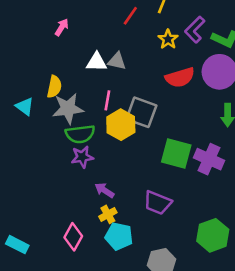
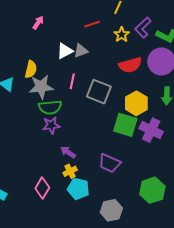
red line: (130, 16) -> (92, 24), moved, turned 35
gray triangle: (117, 61) -> (81, 51), turned -35
white triangle: (97, 62) -> (65, 51), turned -30
yellow hexagon: (121, 125) -> (136, 103), moved

